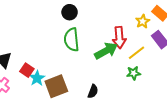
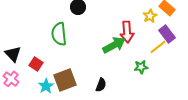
green semicircle: (72, 40) -> (59, 34), moved
yellow line: (137, 53) -> (158, 47), moved
cyan star: (37, 78) -> (46, 86), moved

